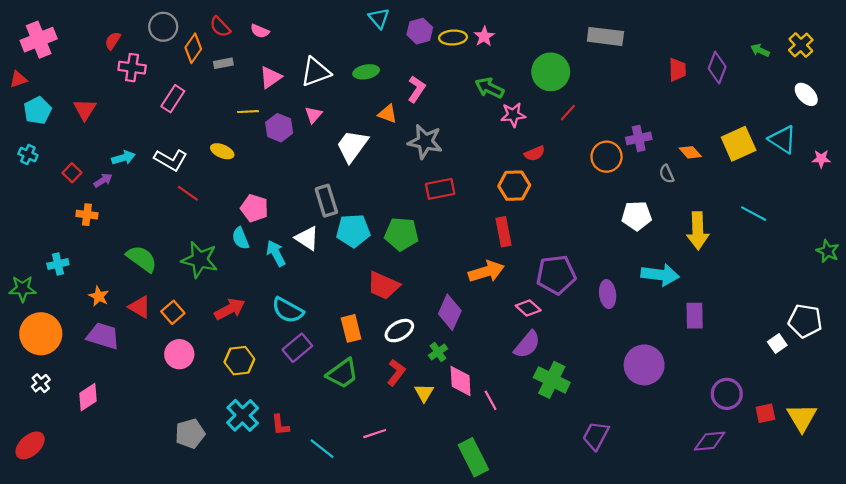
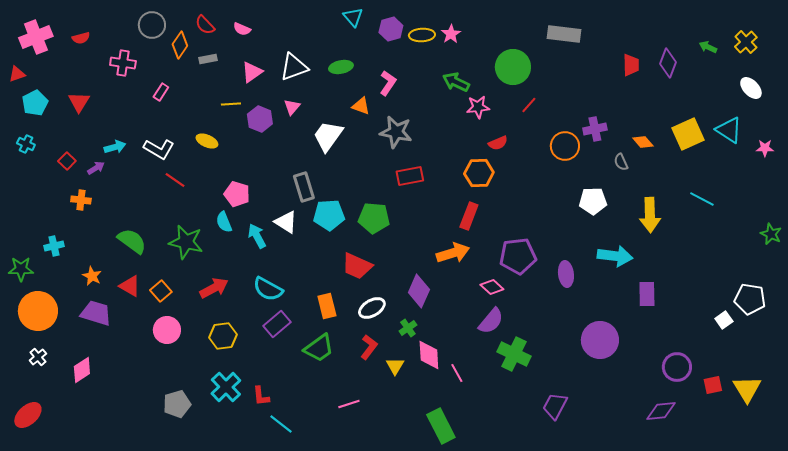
red semicircle: (113, 41) -> (81, 38), moved, turned -138
pink rectangle: (173, 99) -> (161, 92), size x0.7
red rectangle: (503, 232) -> (469, 216), turned 32
cyan line: (322, 449) -> (281, 424), moved

